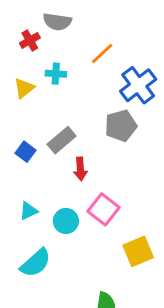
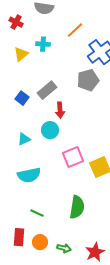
red cross: (30, 40) -> (16, 22), moved, turned -32
pink square: (103, 209) -> (73, 157), moved, turned 30
cyan circle: (66, 221) -> (50, 130), moved
cyan semicircle: (36, 263) -> (29, 175), turned 30

